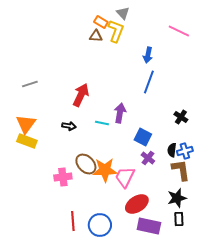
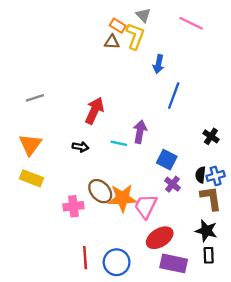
pink line: (179, 31) -> (191, 23), moved
blue arrow: (148, 55) -> (159, 64), moved
yellow rectangle: (27, 141) -> (31, 178), moved
black star: (177, 198) -> (206, 231), turned 30

